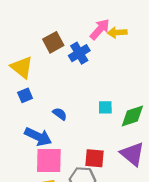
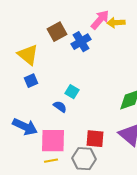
cyan square: (105, 107) -> (72, 92), moved, turned 32
blue semicircle: (60, 114) -> (60, 107), moved
blue arrow: (38, 137) -> (25, 127), moved

